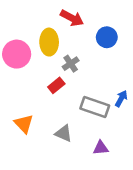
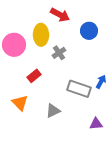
red rectangle: (56, 85) -> (34, 76), moved
gray triangle: (63, 133) -> (53, 111), turned -49
purple triangle: (101, 148) -> (96, 124), moved

